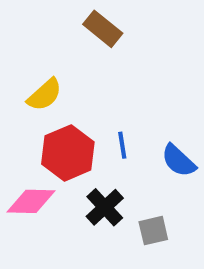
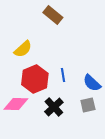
gray square: (153, 231) -> (88, 105), moved

